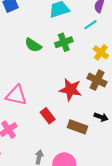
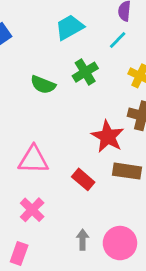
red star: (70, 90) -> (108, 136), turned 30
brown rectangle: (77, 127) -> (127, 171), moved

